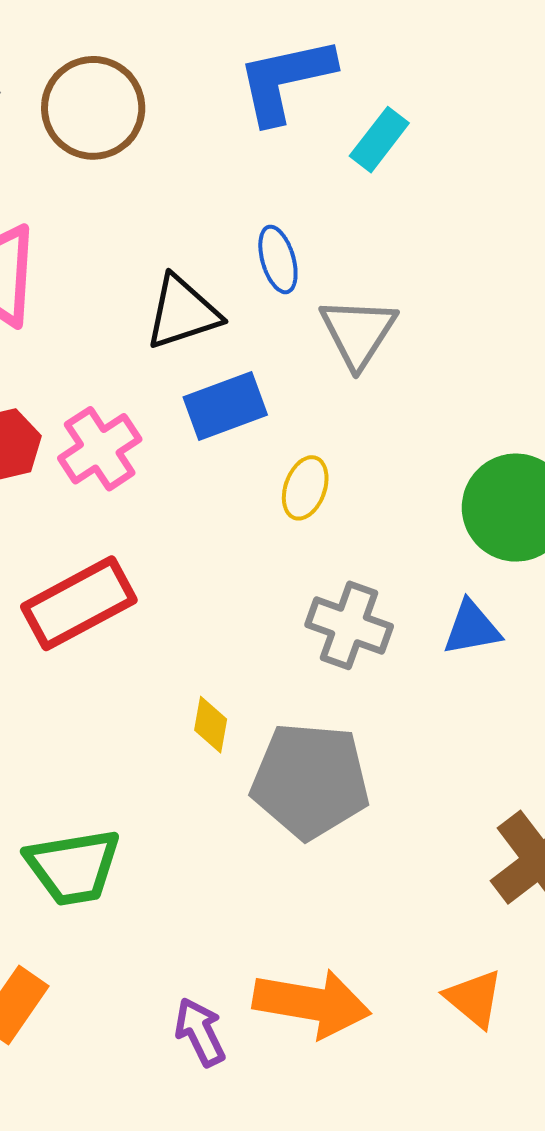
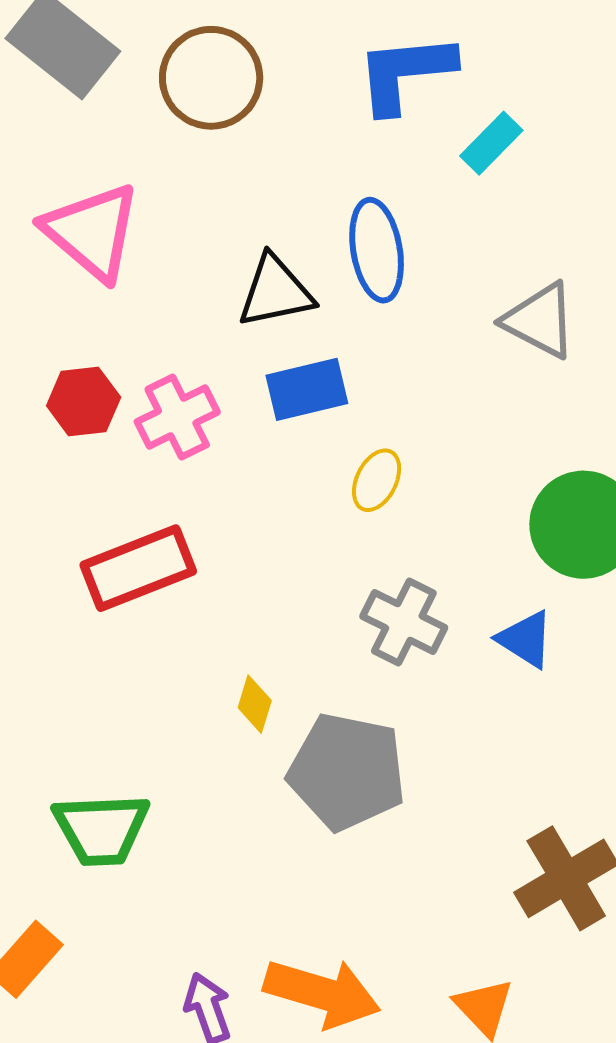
blue ellipse: (278, 259) -> (377, 250), size x1.5
gray triangle: (358, 332) -> (540, 320), moved, turned -42
blue triangle: (472, 628) -> (525, 639), turned 36

